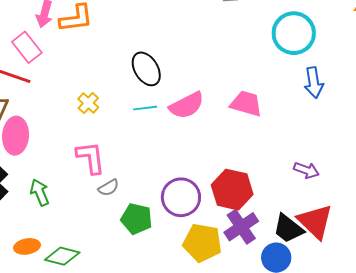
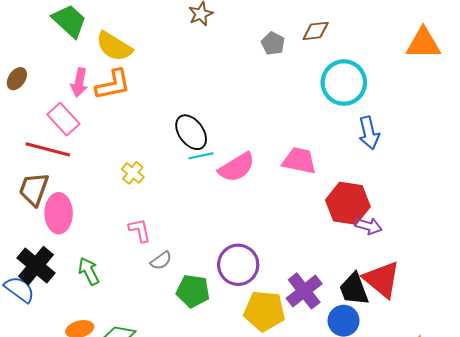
cyan line: (145, 108) -> (201, 156), moved
pink L-shape: (91, 158) -> (140, 230), size x0.7
red hexagon: (232, 190) -> (348, 203), moved
black trapezoid: (288, 229) -> (354, 289), turned 36

